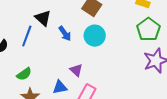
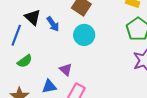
blue arrow: (65, 34) -> (53, 24), moved
green semicircle: (24, 74) -> (25, 61), moved

